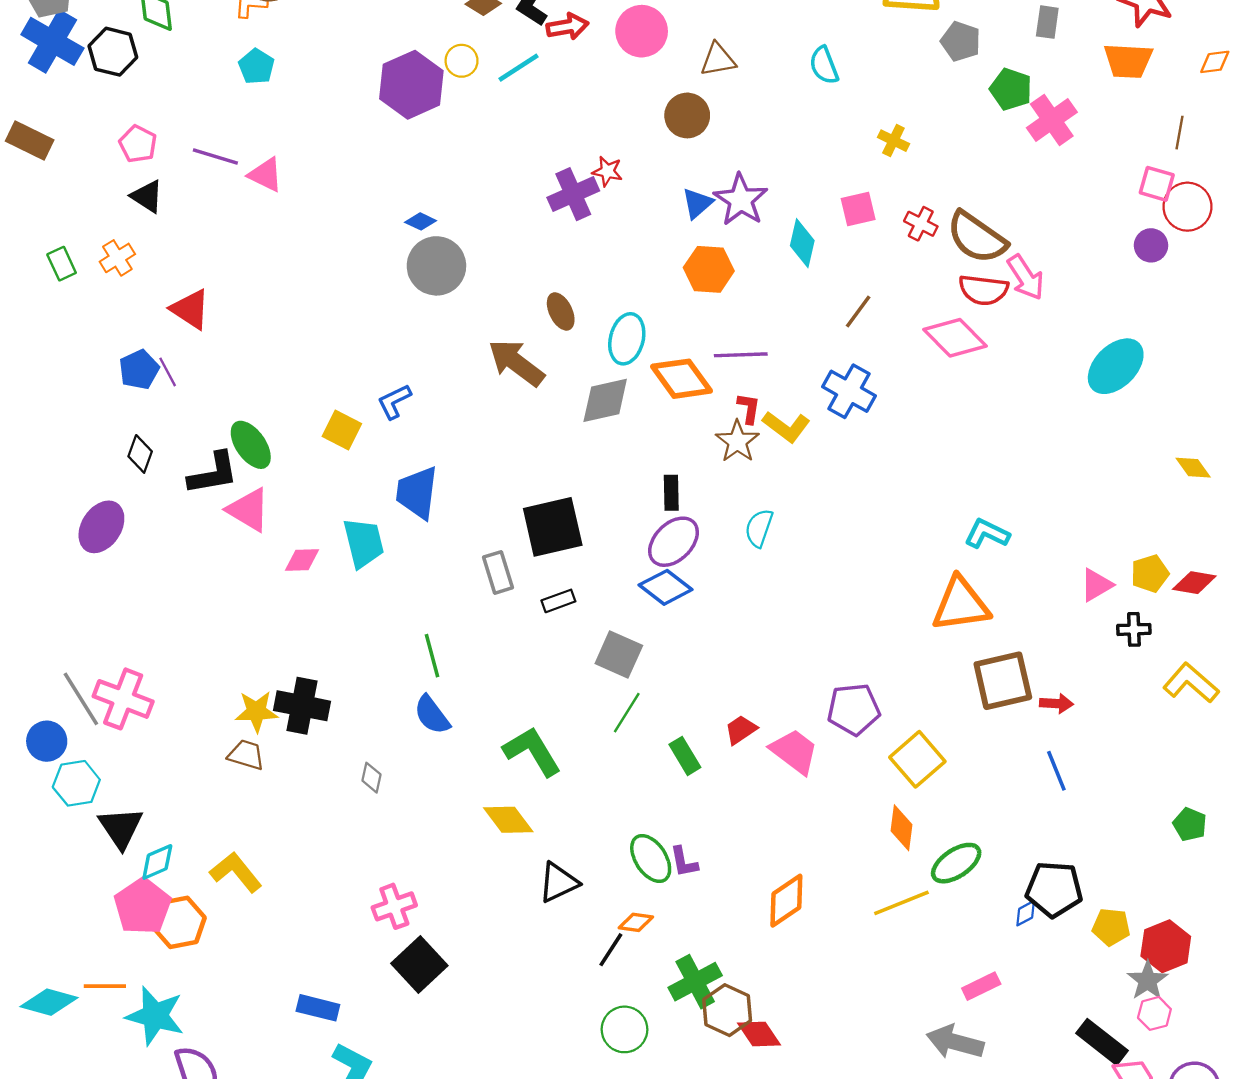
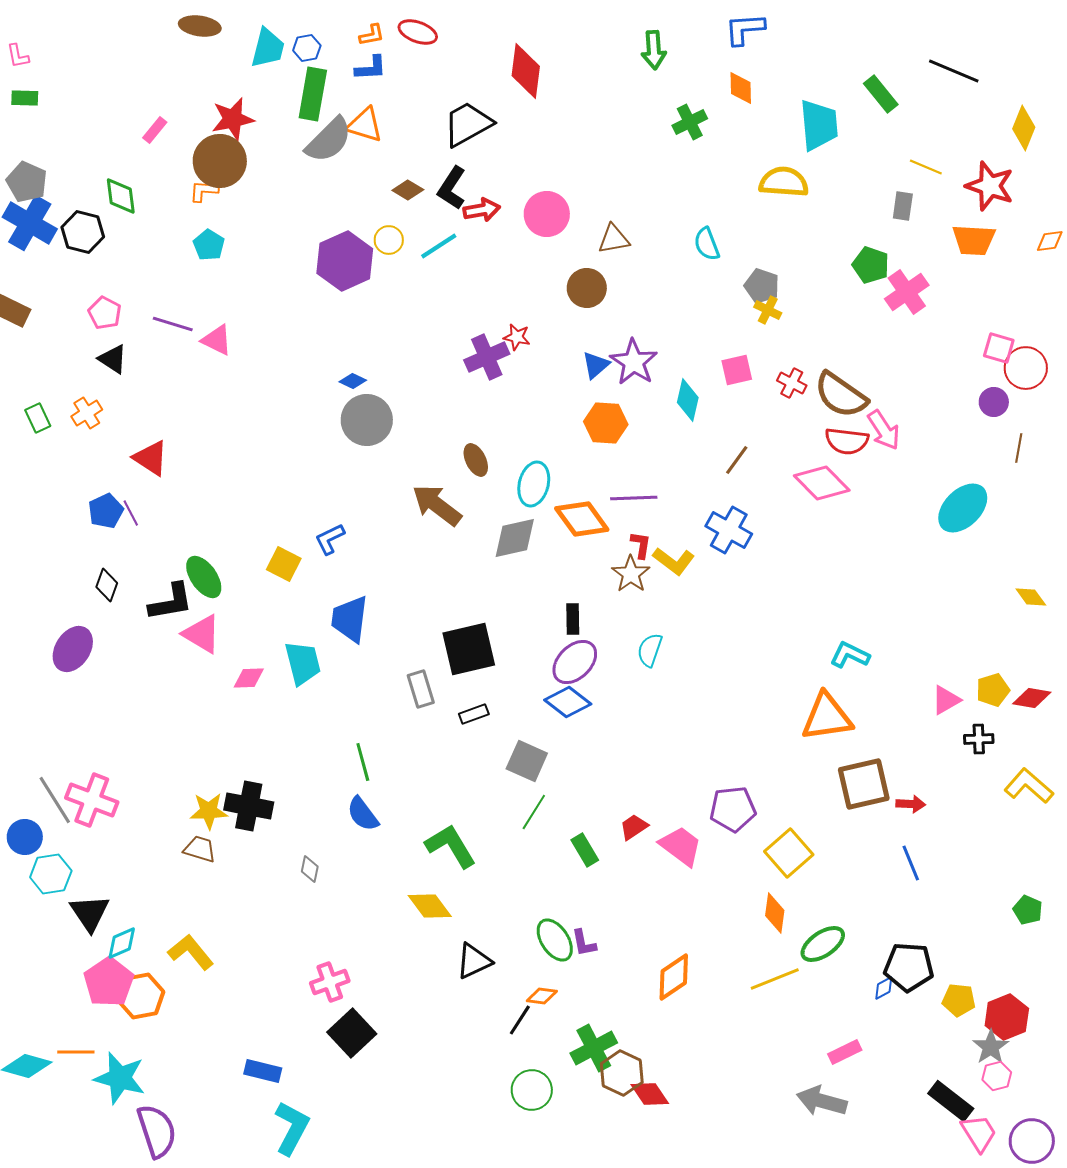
gray pentagon: (961, 41) -> (762, 286), moved
brown line: (1179, 133) -> (1019, 448), moved

